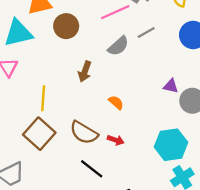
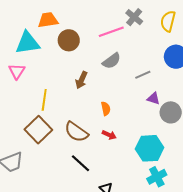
gray line: (146, 33) -> (143, 75), moved
orange semicircle: (116, 103) -> (106, 109), turned 32
red arrow: (116, 140) -> (109, 135), moved

